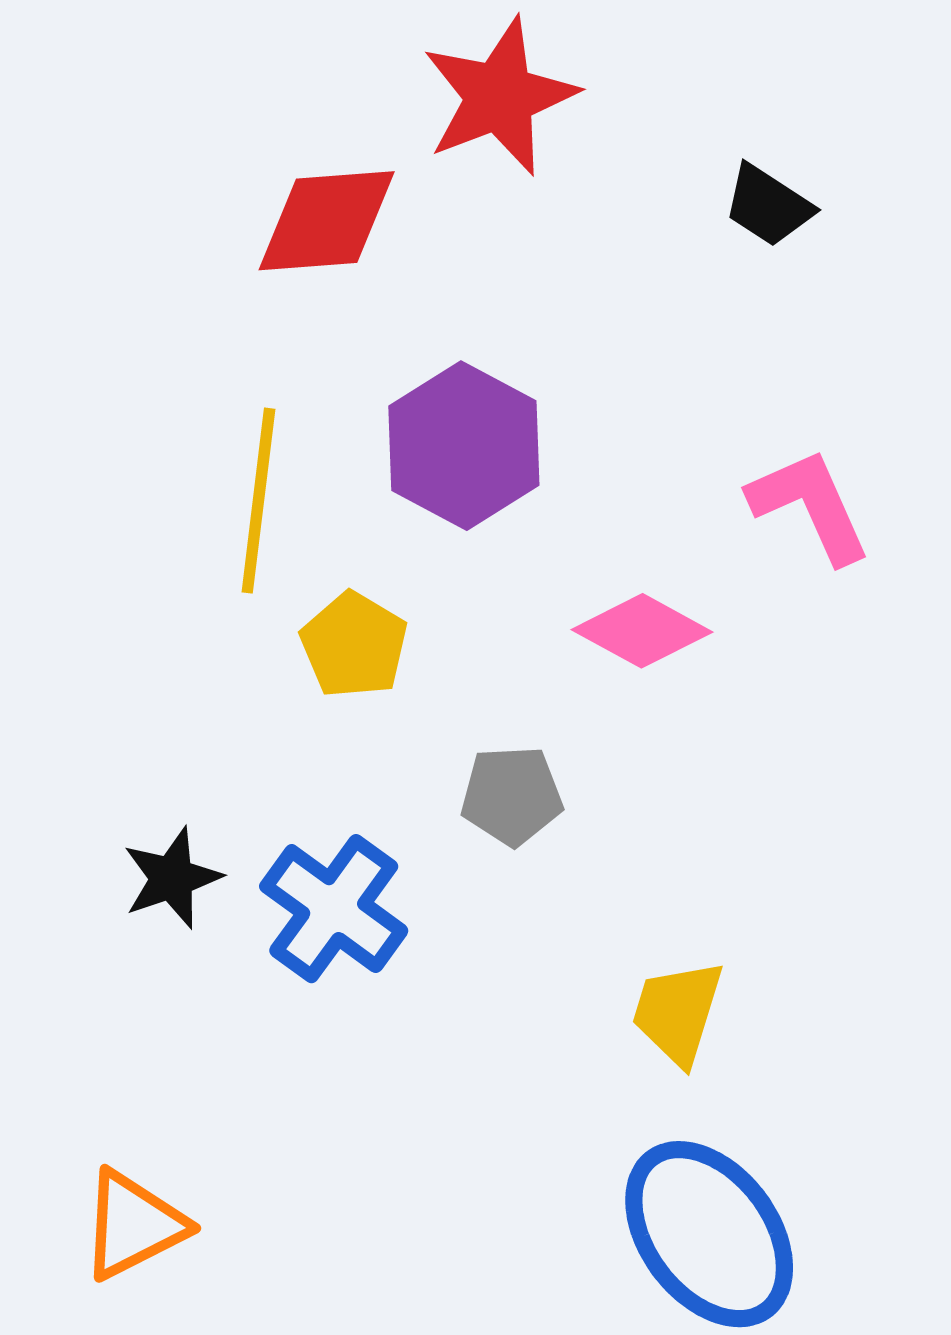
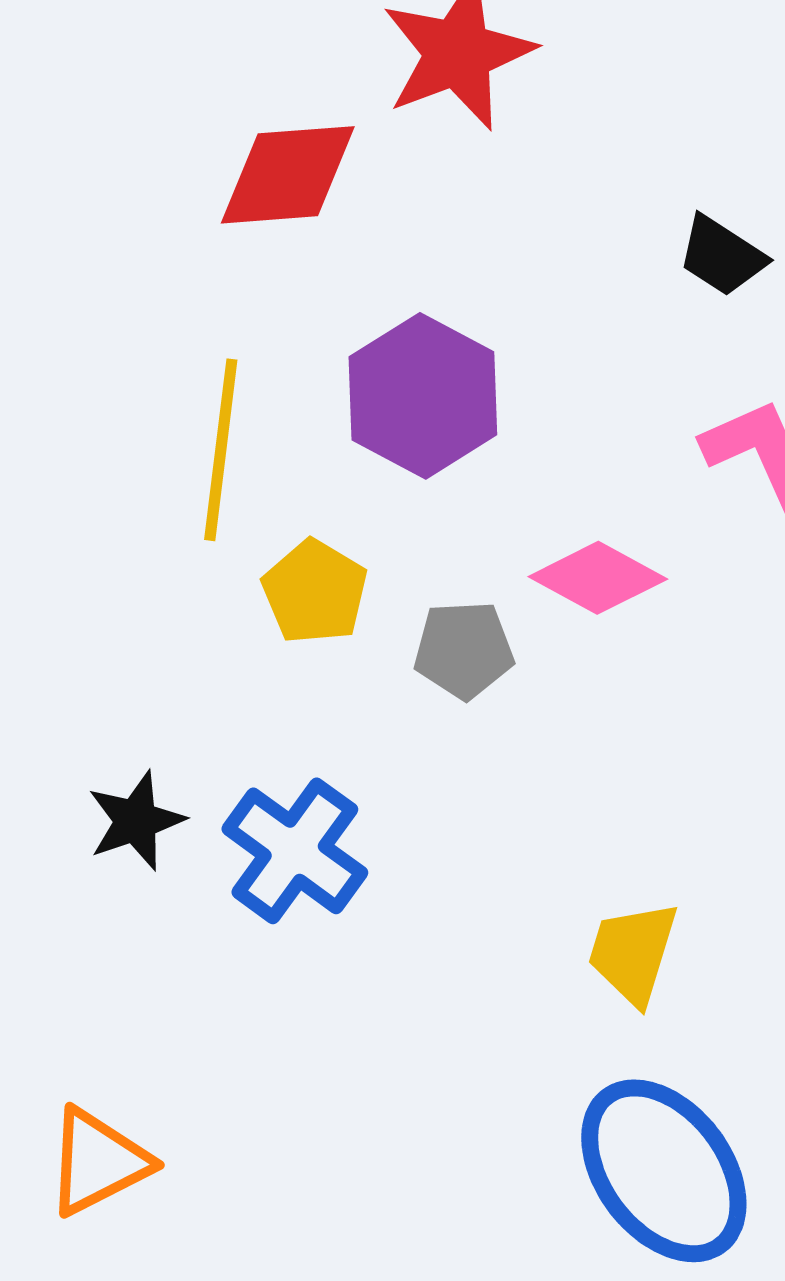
black trapezoid: (768, 206) -> (722, 256), moved
gray pentagon: (512, 796) -> (464, 650), moved

